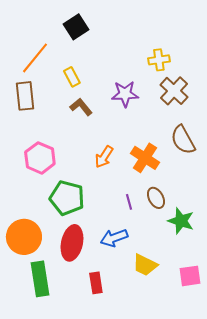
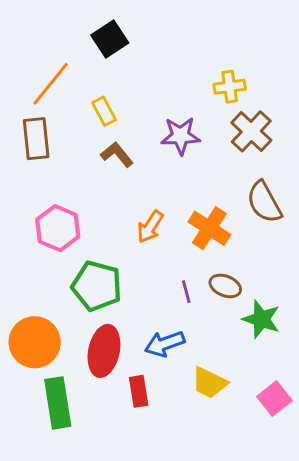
brown ellipse: (156, 198) -> (225, 286), turned -40
pink square: (190, 276) -> (274, 399), turned -30
red rectangle: (96, 283) -> (139, 391), moved

